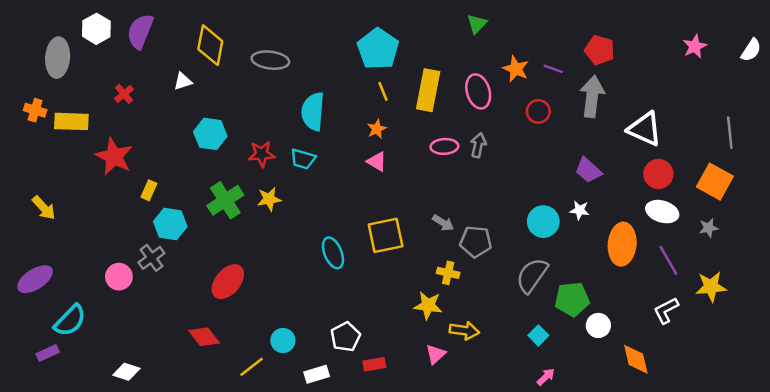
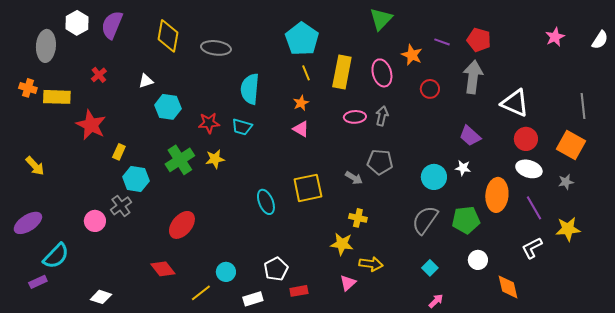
green triangle: (477, 24) -> (381, 19), size x1.4
purple line: (553, 69) -> (442, 42), moved
white triangle: (183, 81) -> (146, 81), moved
gray pentagon: (476, 242) -> (380, 162), moved
green pentagon: (572, 299) -> (466, 220), moved

